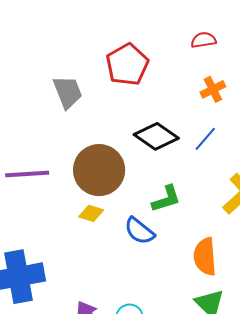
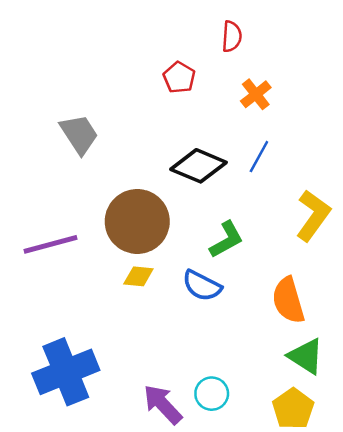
red semicircle: (203, 40) -> (232, 36), turned 115
red pentagon: (127, 65) -> (179, 78), moved, size x0.6

